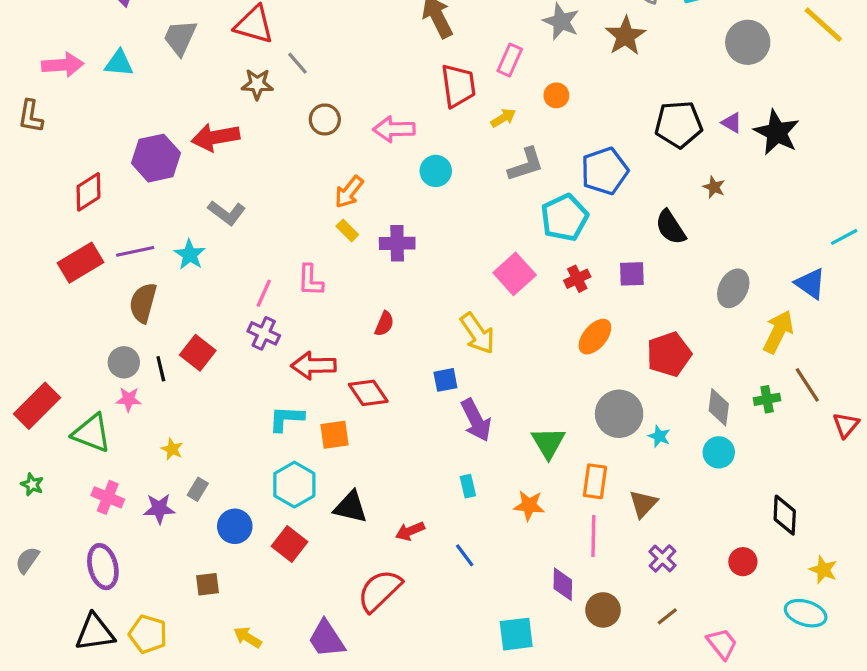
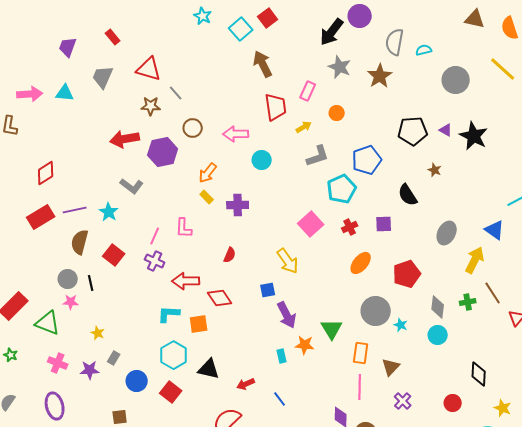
purple hexagon: (156, 158) -> (163, 152), moved
red square: (198, 353) -> (114, 255), moved
orange star: (529, 505) -> (305, 345), moved

